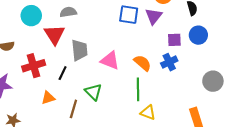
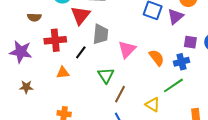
pink triangle: (110, 60) -> (127, 49), turned 42
green line: (138, 89) -> (173, 85), moved, turned 45
brown line: (73, 109) -> (120, 94), moved

